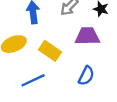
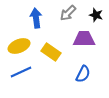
blue line: (33, 80) -> (21, 72), moved

